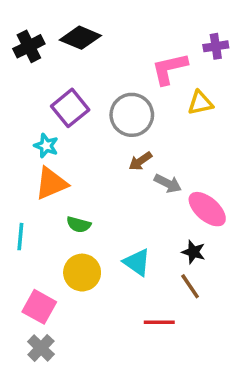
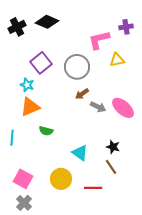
pink ellipse: (207, 209) -> (123, 108), moved
yellow circle: (82, 273) -> (61, 179), moved

